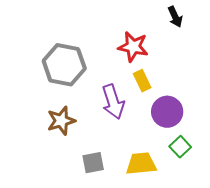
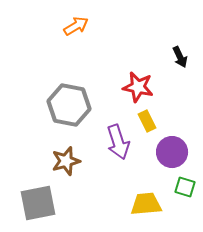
green square: (180, 147) -> (185, 187), turned -30
gray square: (93, 163) -> (38, 203), moved, size x1.6

